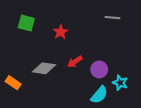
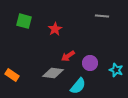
gray diamond: (44, 68) -> (53, 73), moved
cyan star: (120, 83) -> (116, 70), moved
cyan semicircle: (99, 95) -> (78, 86), moved

